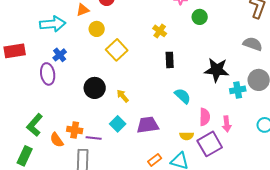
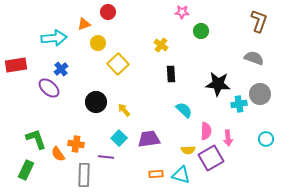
purple ellipse: (48, 74) -> (49, 88), turned -40
green L-shape: (35, 125) -> (36, 139), turned 120
purple line: (94, 138) -> (106, 157), moved
orange rectangle: (155, 160) -> (156, 174), turned 32

